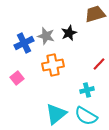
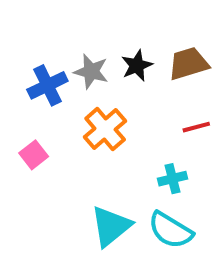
brown trapezoid: (95, 14) -> (188, 64), moved
red line: (99, 64) -> (196, 127), turned 32
orange cross: (53, 65) -> (105, 129), turned -30

